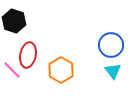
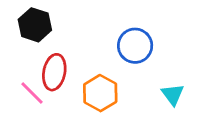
blue circle: (111, 45) -> (135, 46), moved

